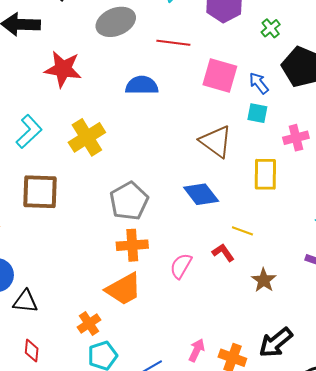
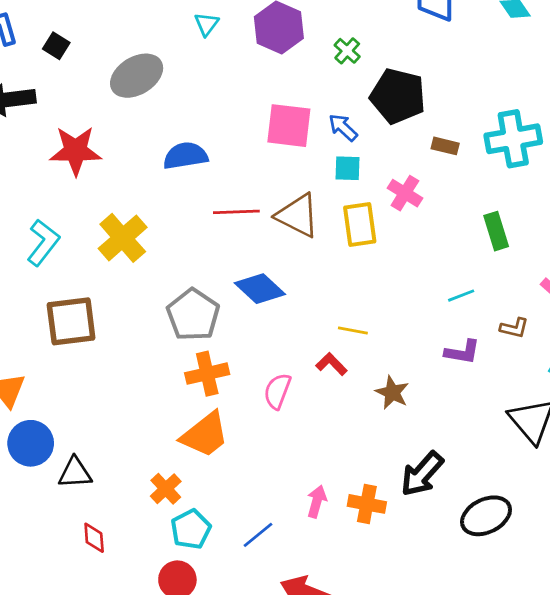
red line: (173, 43) -> (236, 212), moved
pink cross: (296, 138) -> (405, 193), turned -35
yellow rectangle: (265, 174) -> (360, 225), moved
blue diamond: (201, 194) -> (260, 289), moved

